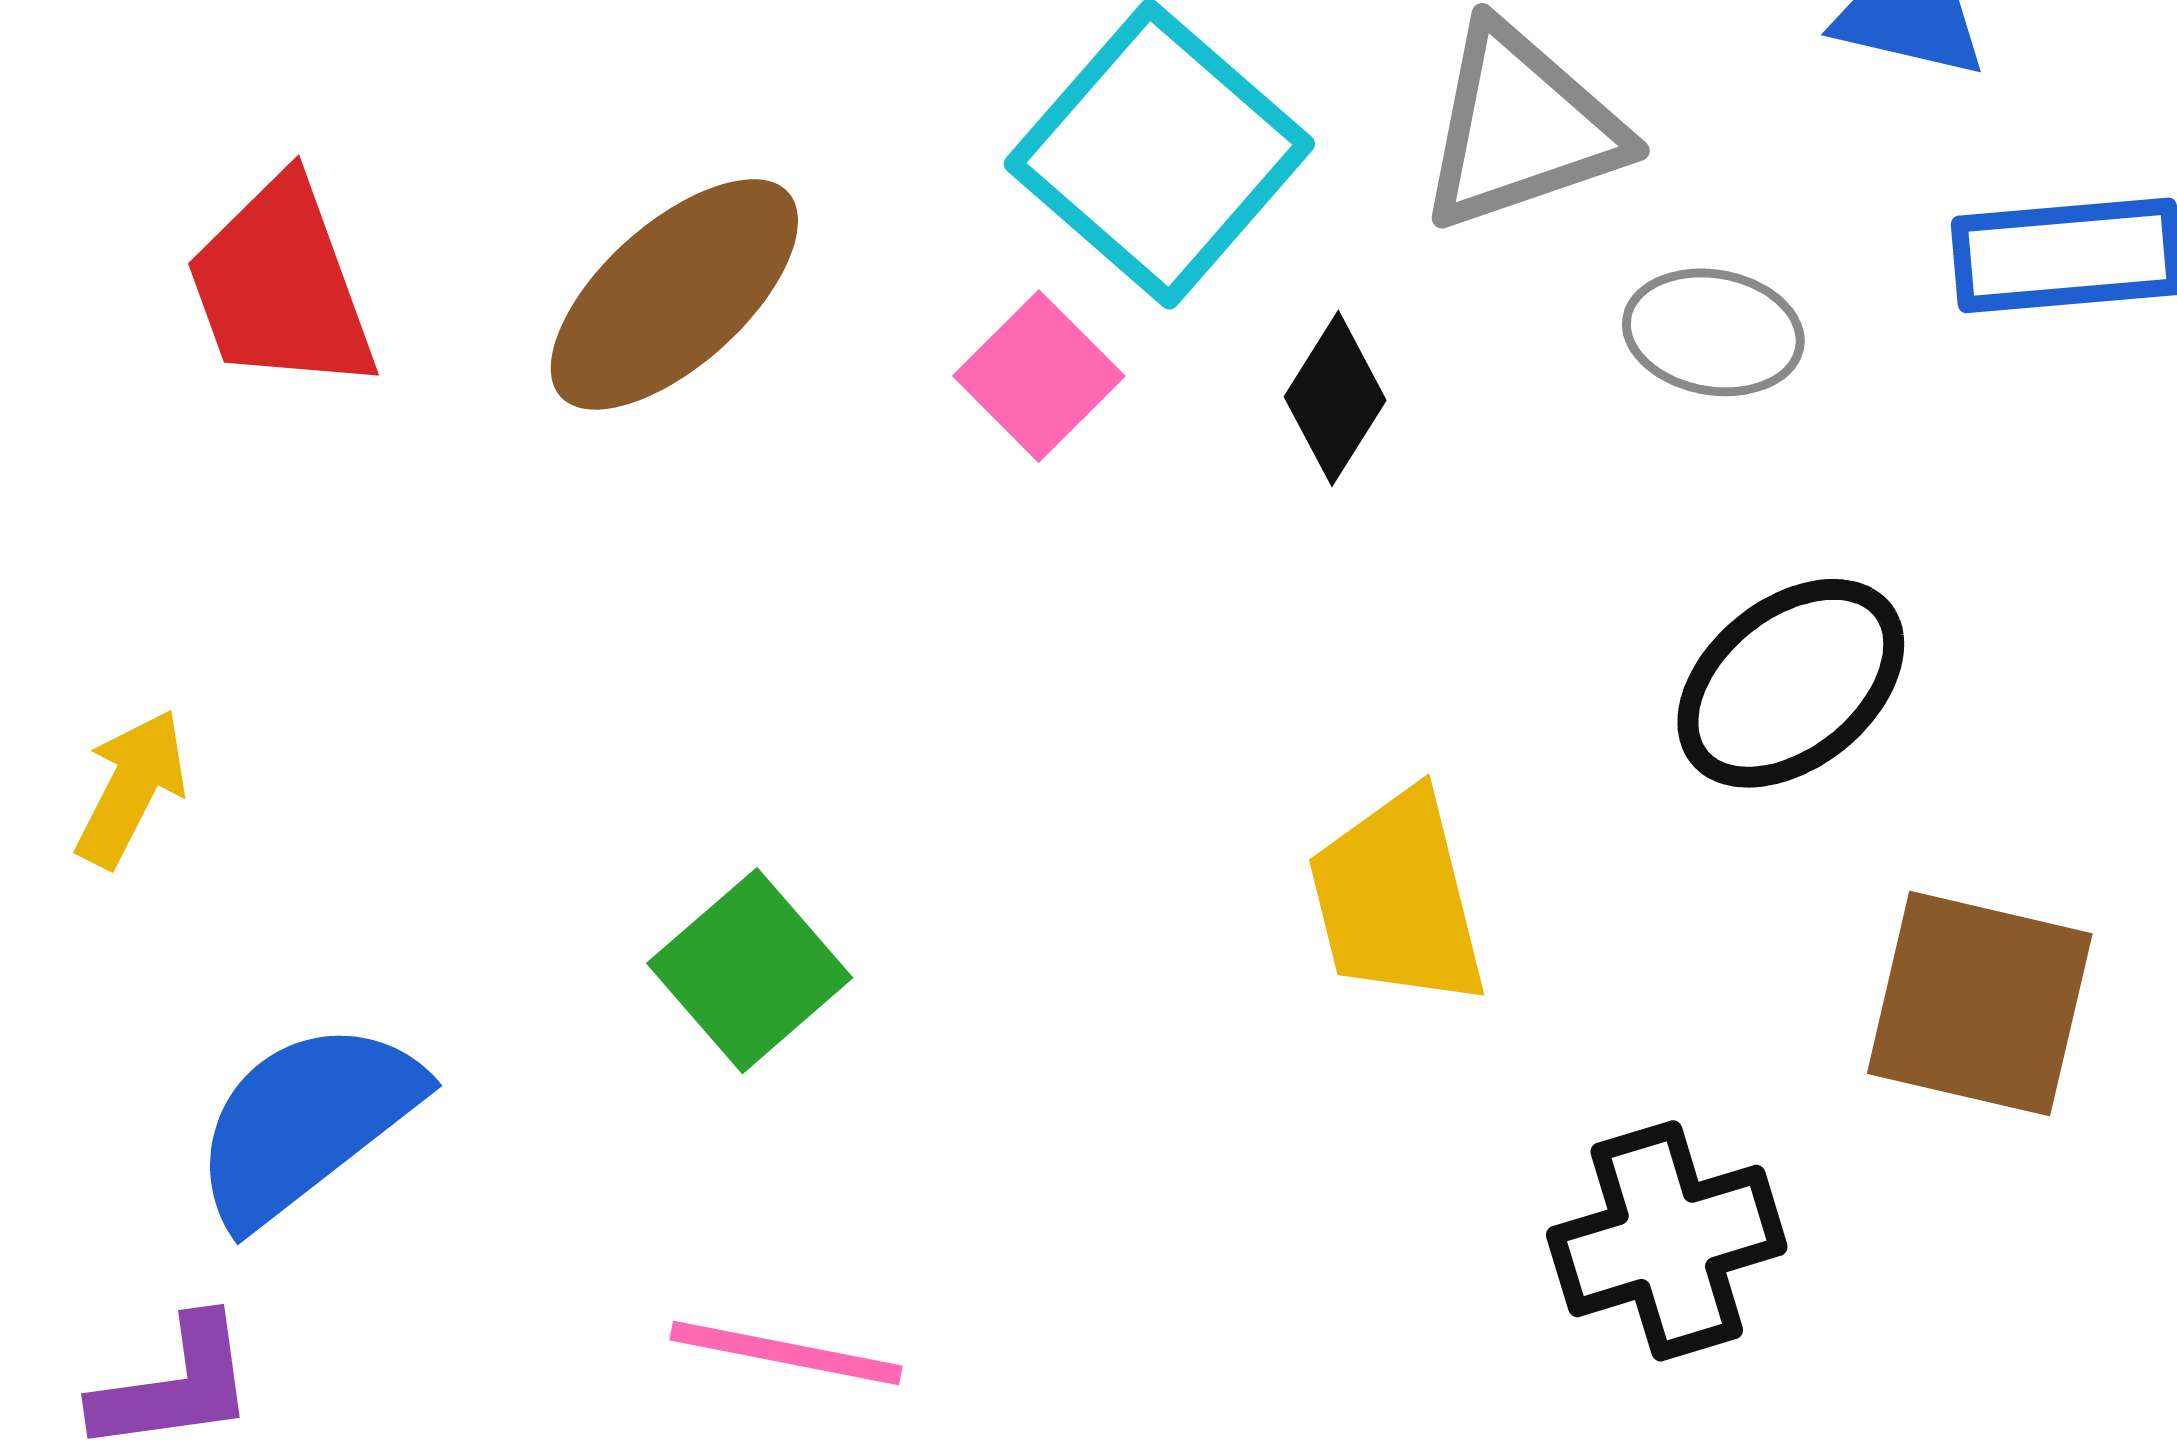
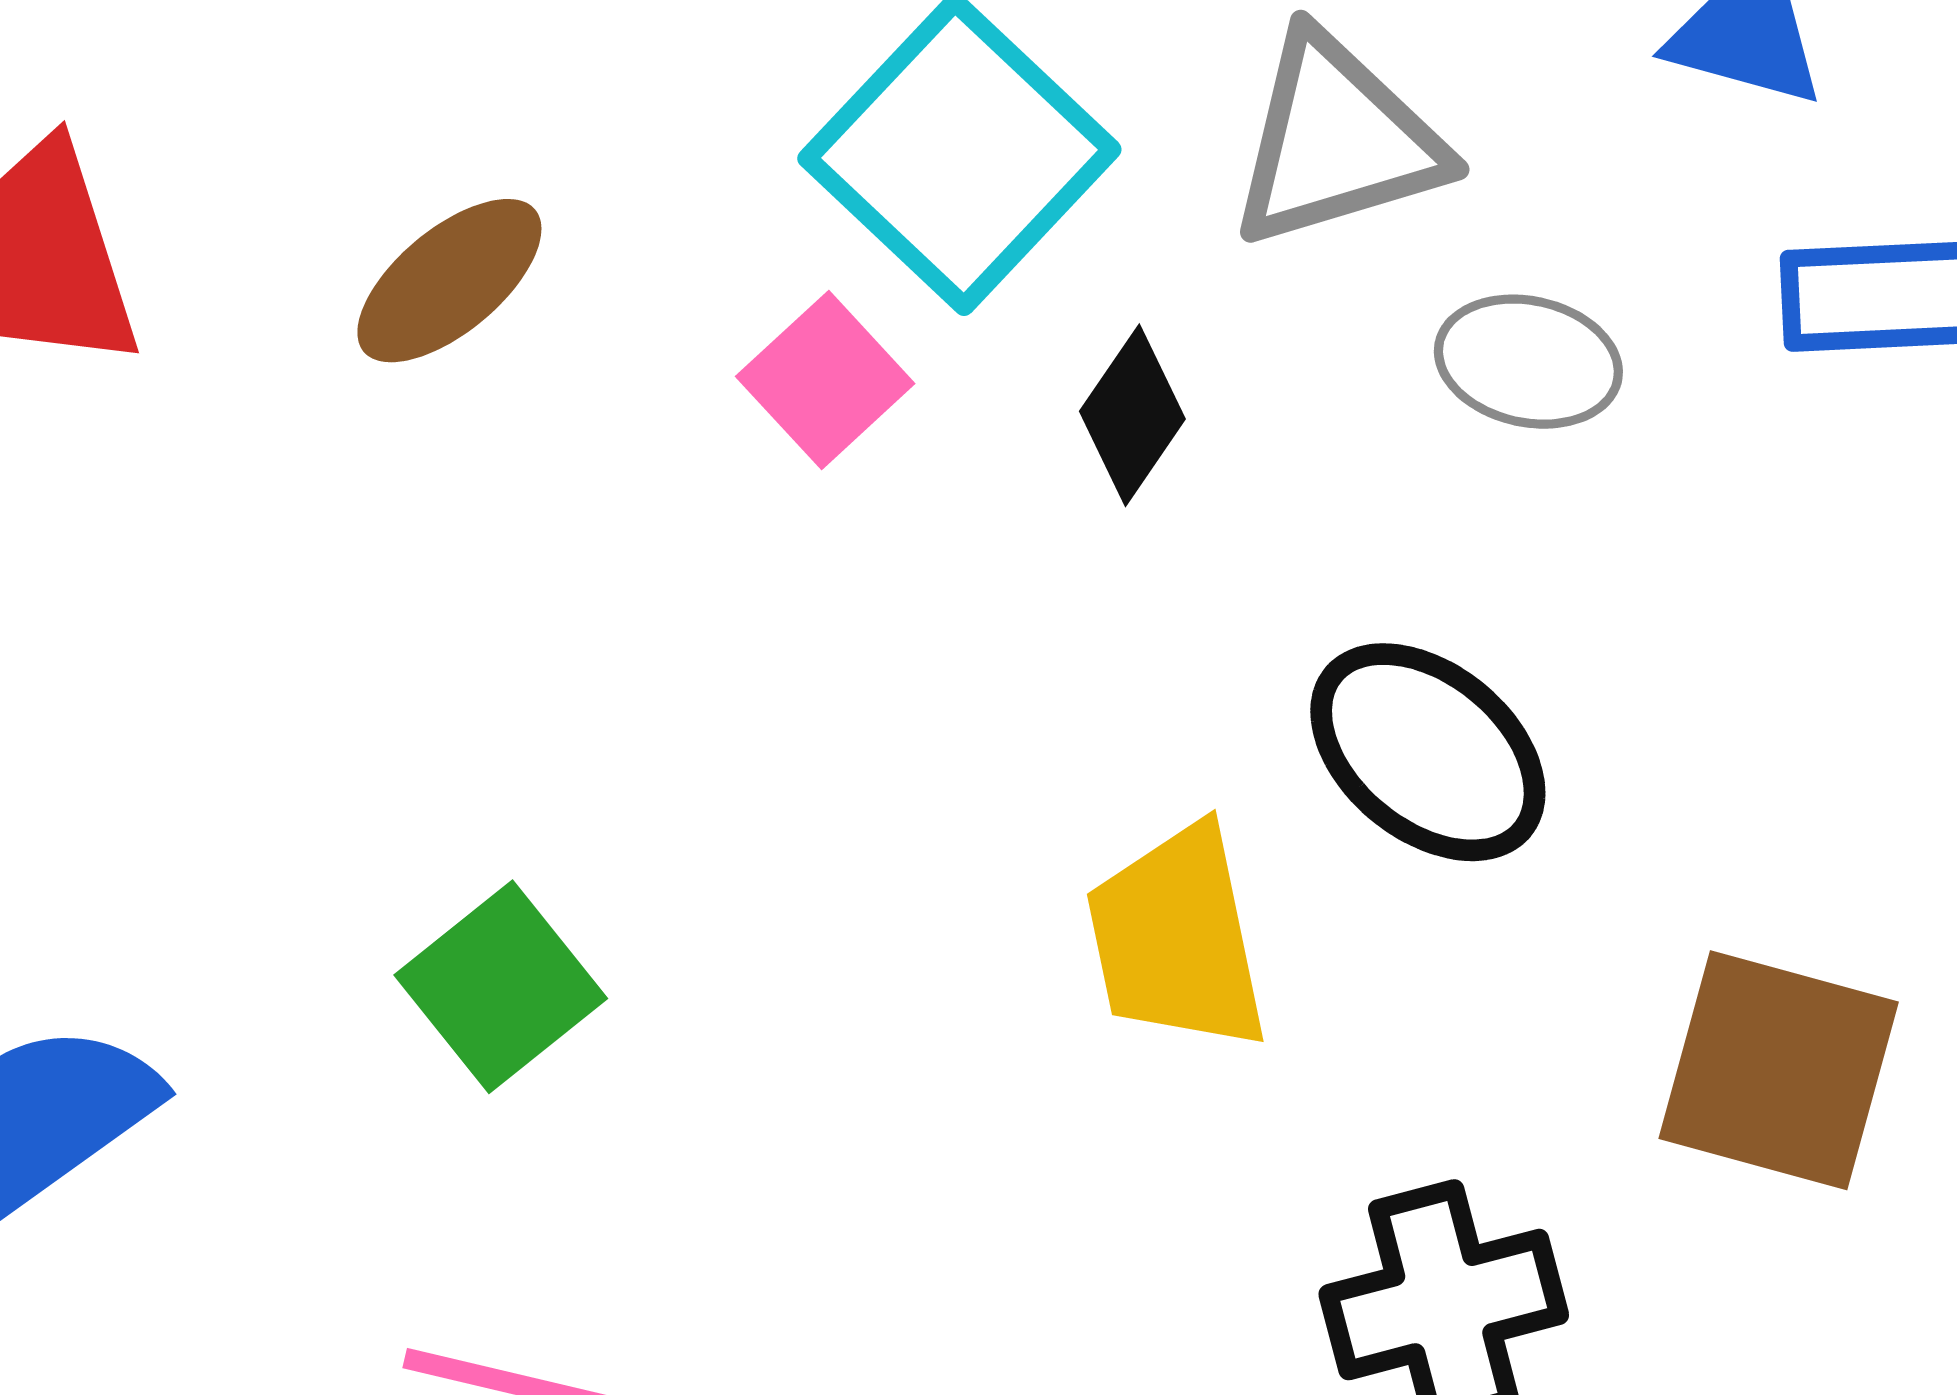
brown ellipse: (674, 294) -> (449, 281), size x0.7
black ellipse: (1791, 683) -> (1428, 752), moved, turned 76

